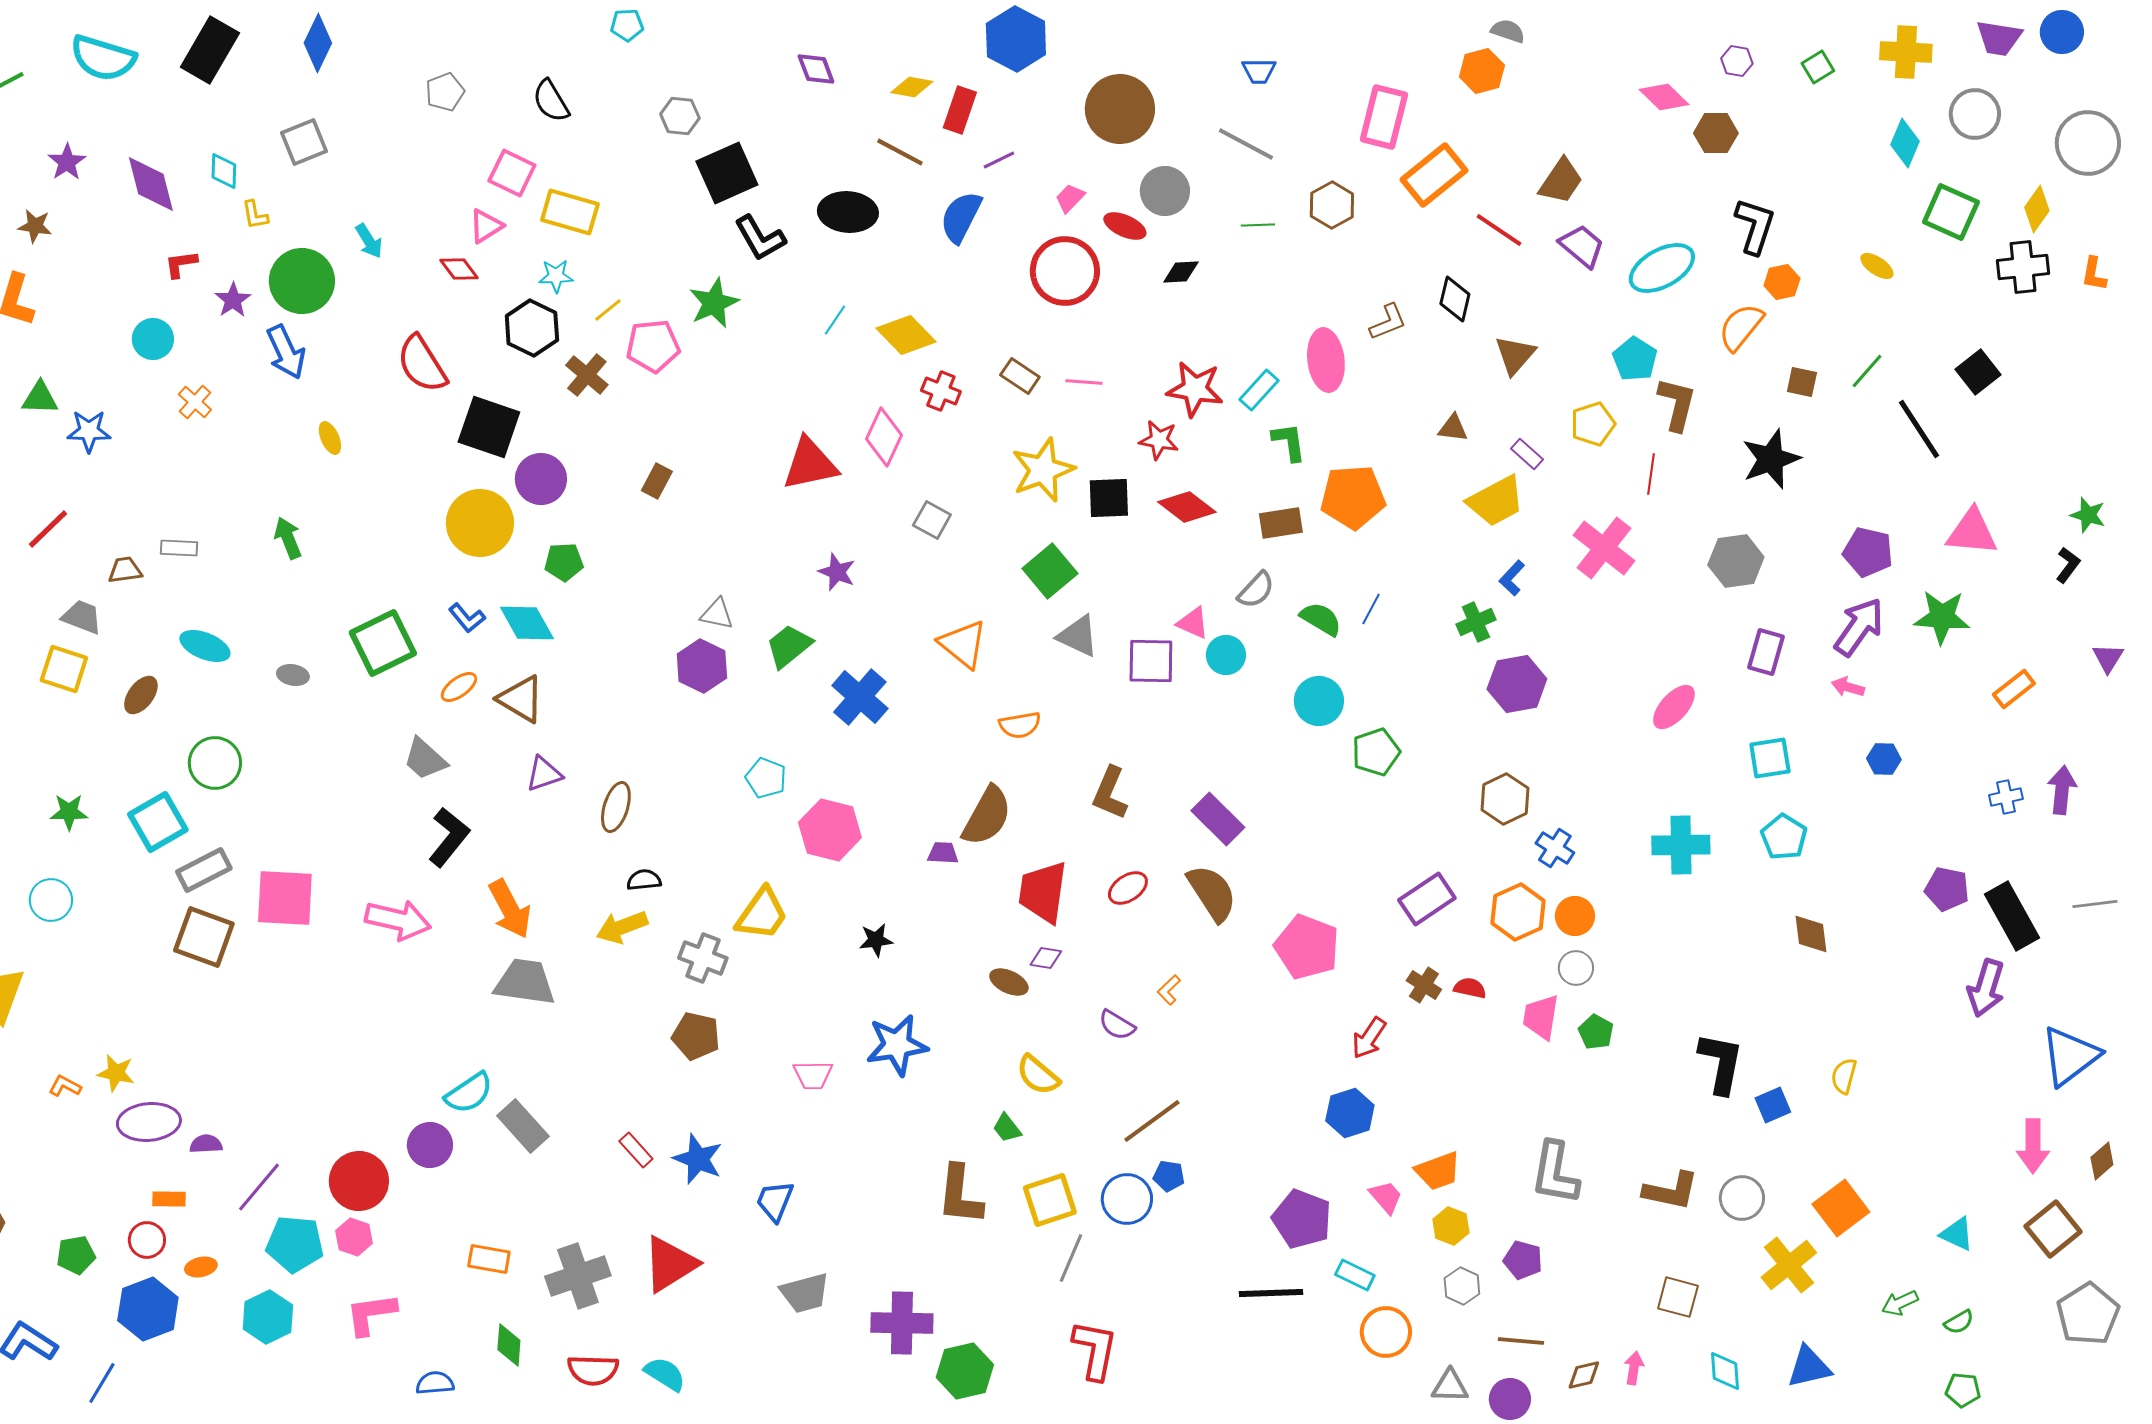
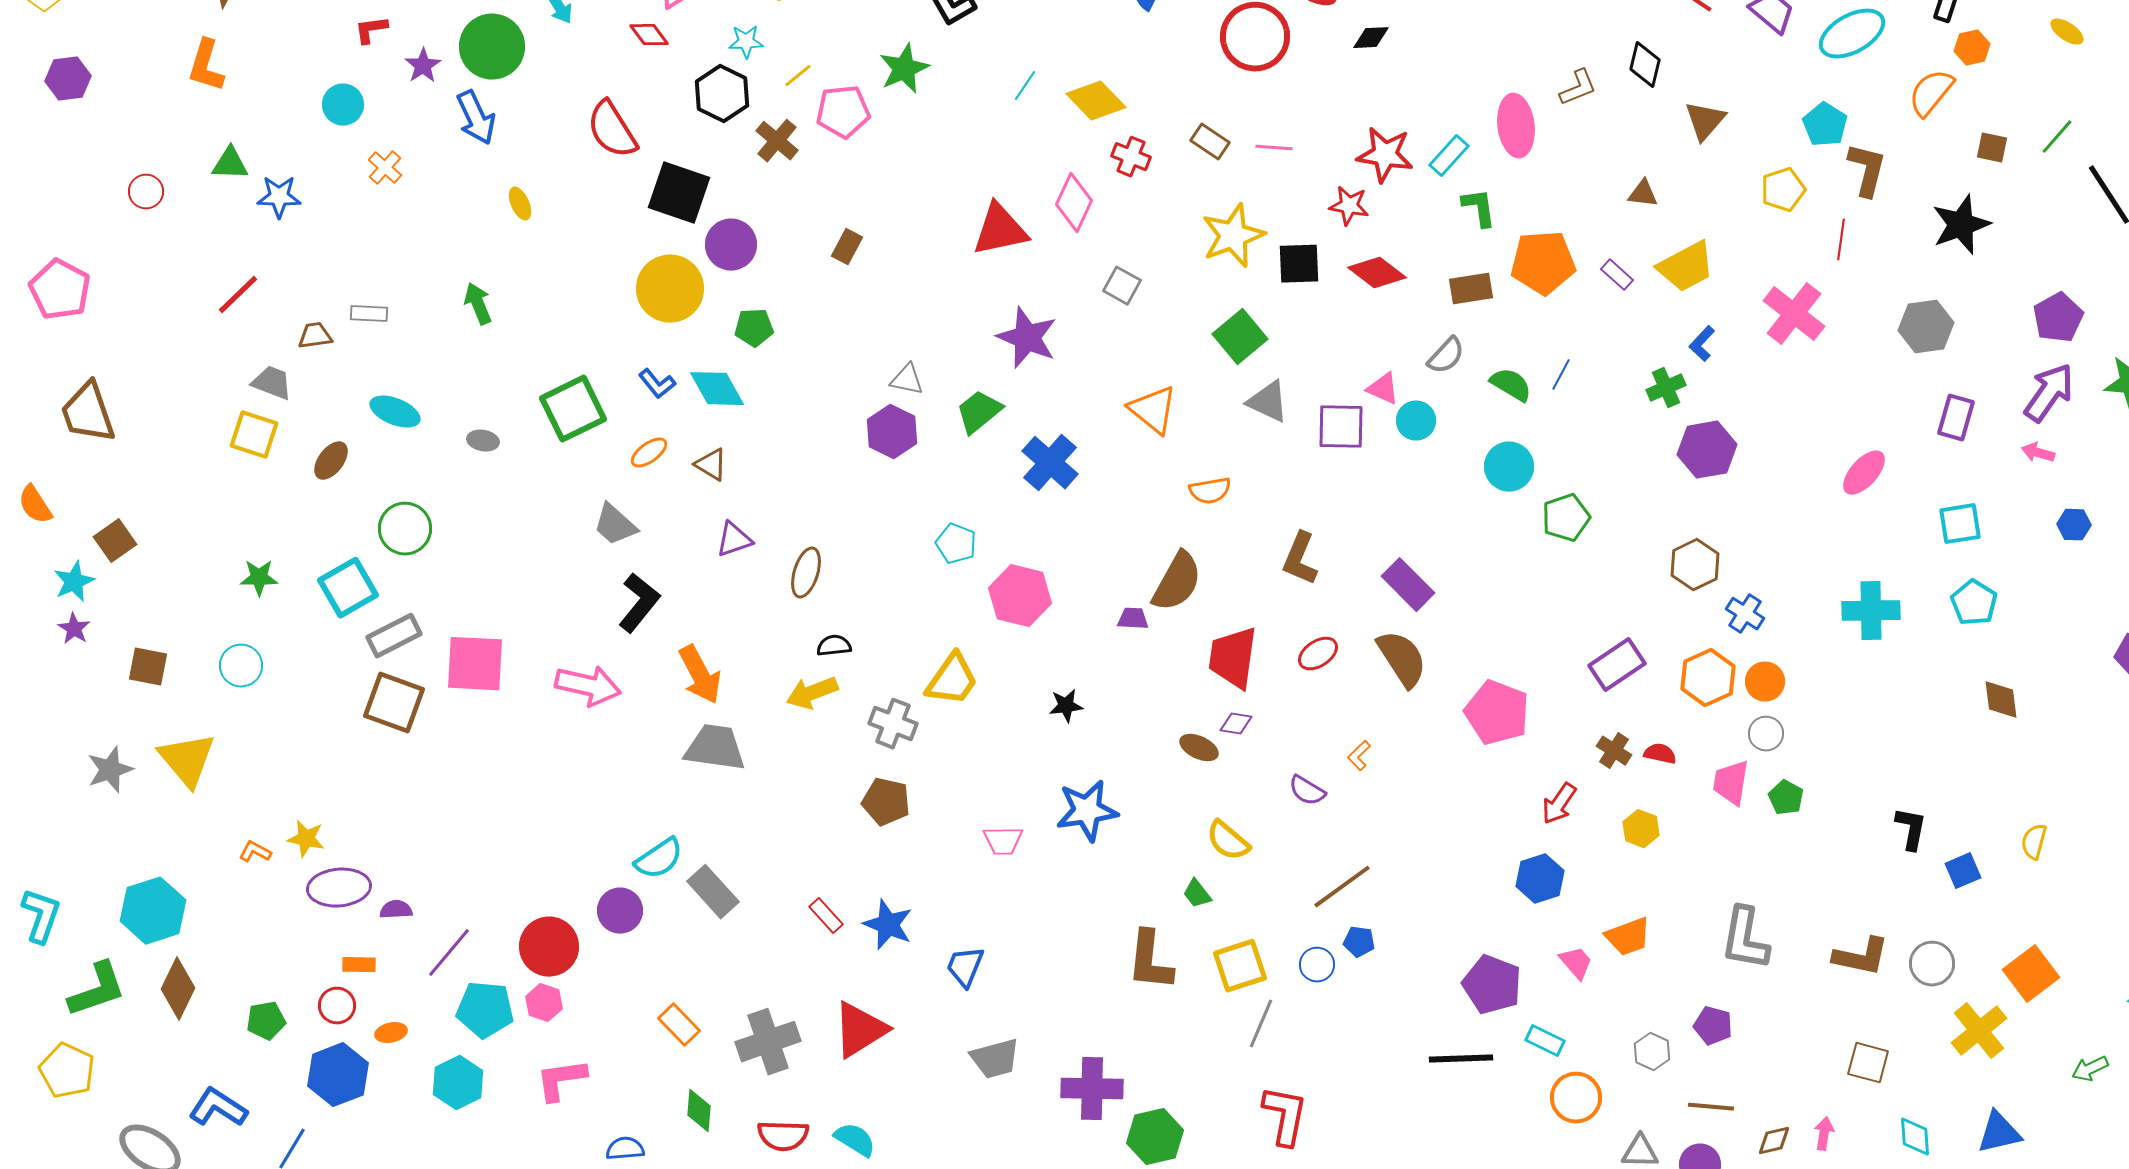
purple rectangle: (1527, 454) -> (1617, 275), moved
purple pentagon: (1868, 552) -> (2058, 318), turned 30
purple star: (837, 572) -> (1027, 338), size x1.6
brown triangle: (521, 699) -> (711, 465), size x0.7
black L-shape: (1721, 1063) -> (1911, 829), size x0.7
blue circle: (1127, 1199) -> (1317, 965), size x0.7
yellow hexagon: (1451, 1226) -> (1641, 829), moved
orange rectangle: (489, 1259) -> (679, 1025), turned 36

